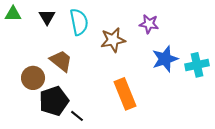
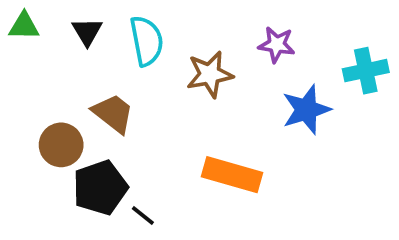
cyan cross: (197, 65) -> (366, 71), moved
orange rectangle: (125, 94) -> (232, 175), turned -52

